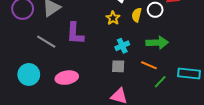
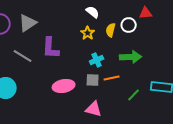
orange line: (149, 65) -> (112, 78), moved, turned -35
pink ellipse: (67, 78) -> (64, 86), moved

